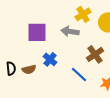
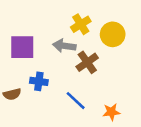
brown cross: (95, 54) -> (87, 62), moved
blue cross: (50, 59) -> (39, 81), turned -32

